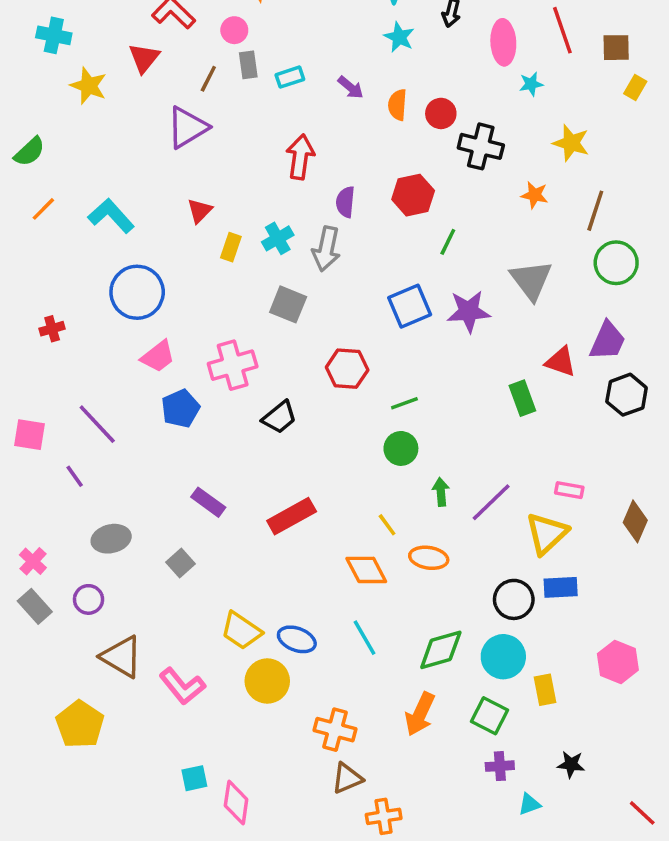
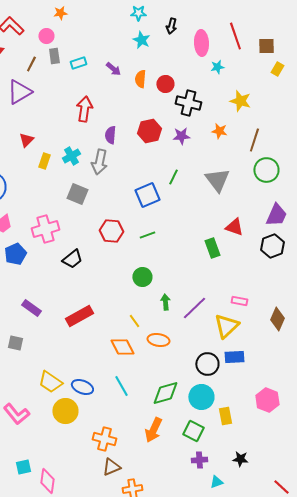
green line: (448, 242) -> (173, 177), moved
purple star: (469, 311) -> (181, 136), moved, size x0.7
purple trapezoid: (607, 341) -> (276, 215), moved
green line: (404, 403) -> (147, 235), moved
gray square: (181, 563) -> (15, 343), turned -35

